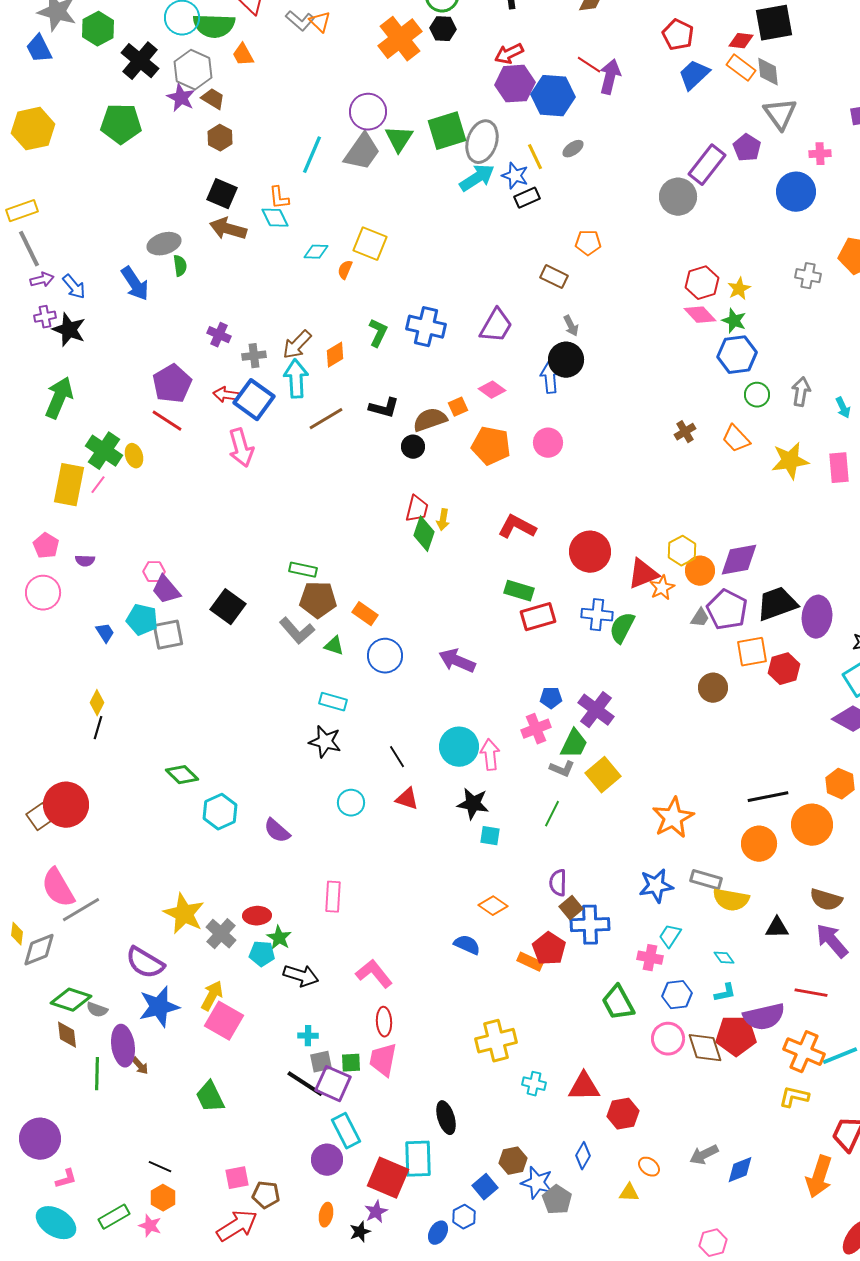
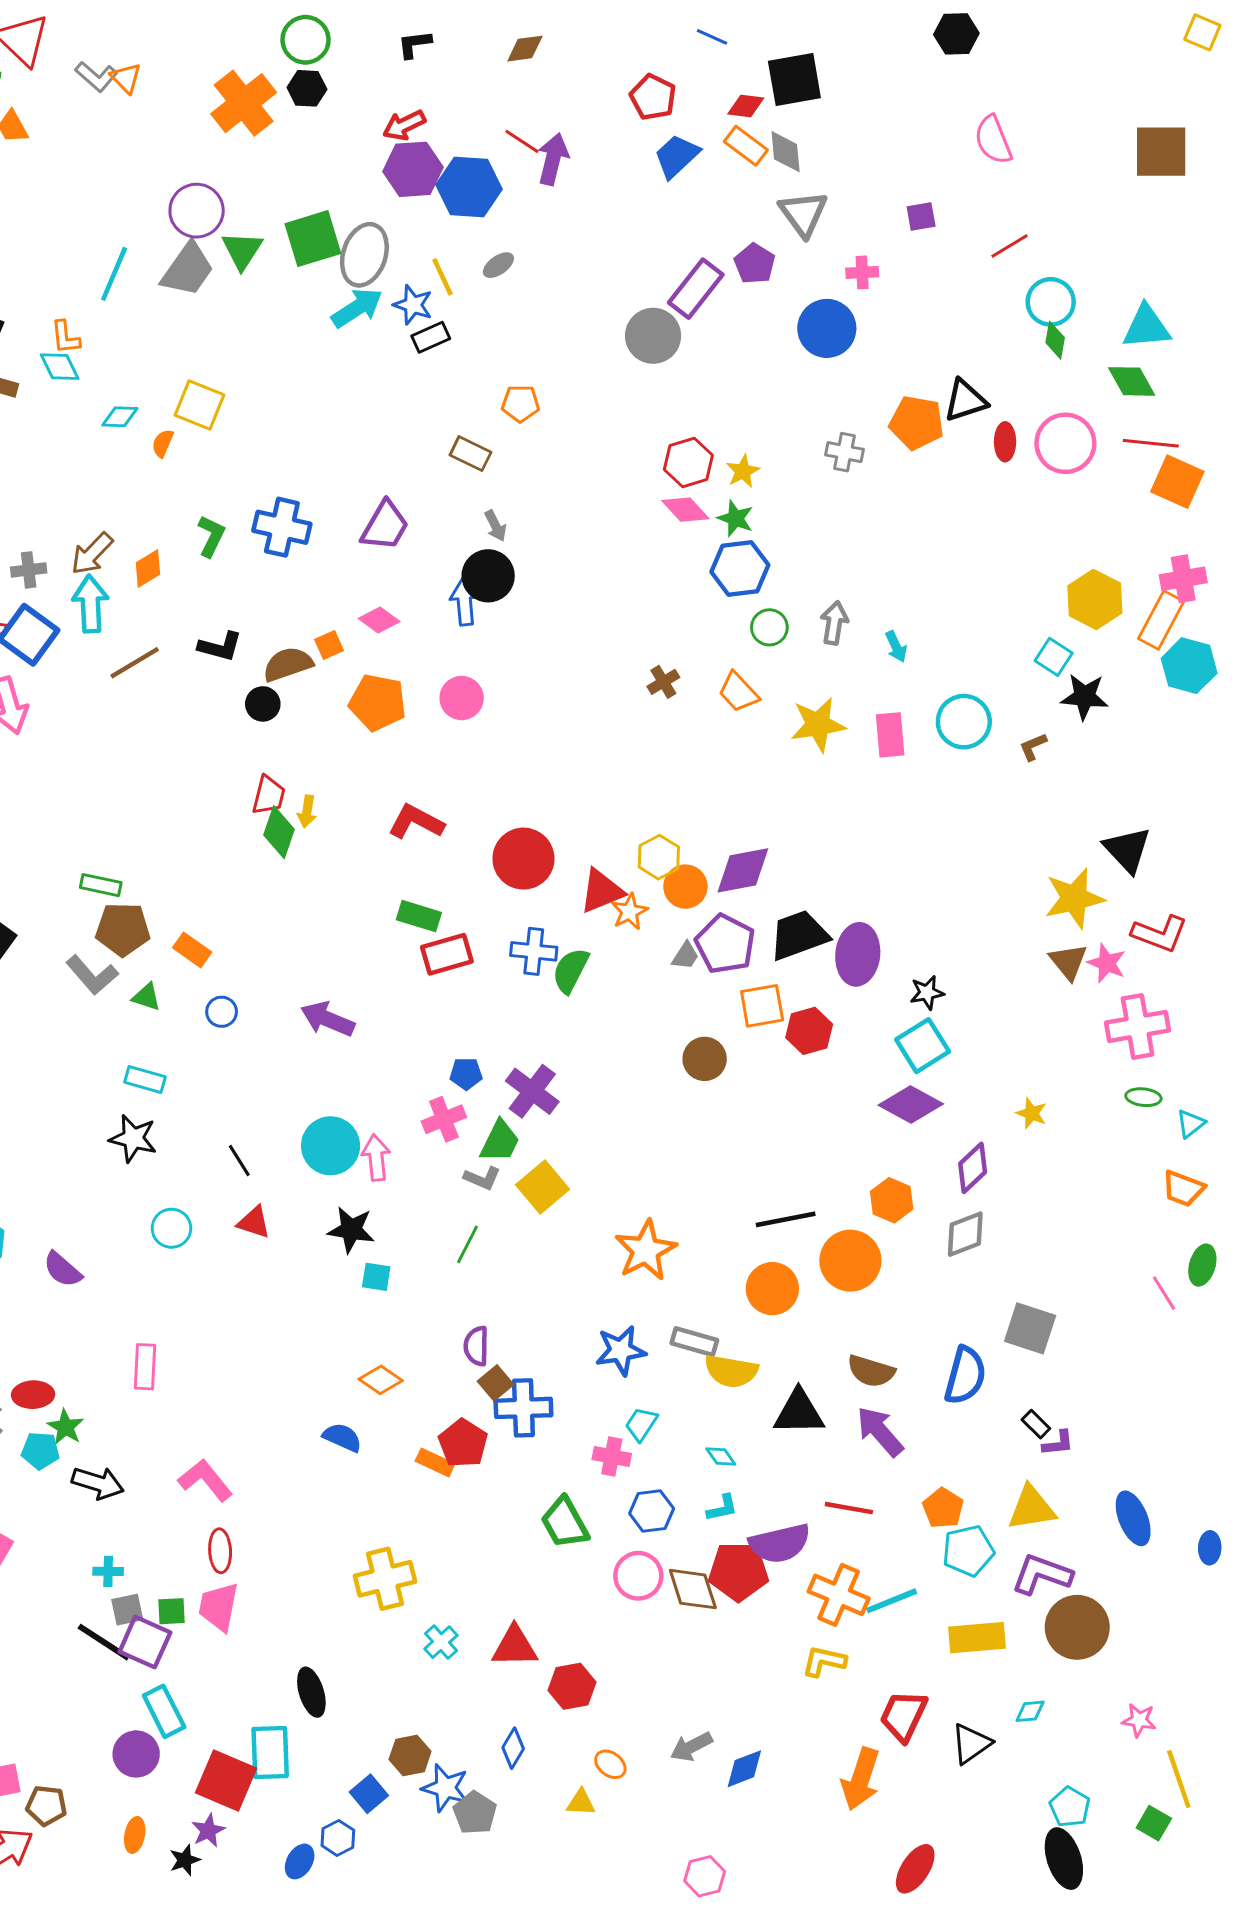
blue circle: (385, 656) -> (222, 1012), size x0.6
black triangle: (777, 928) -> (799, 1412), size x1.5
cyan cross: (534, 1084) -> (441, 1642), turned 35

